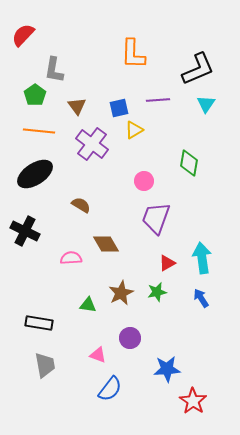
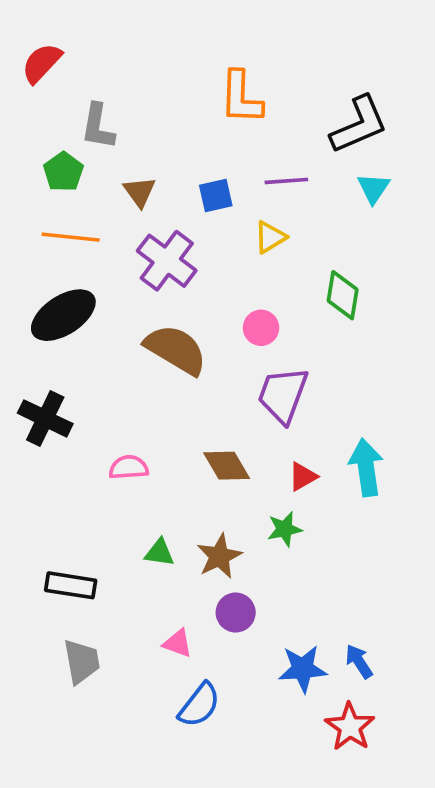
yellow triangle: (134, 130) -> (270, 237), moved
brown semicircle: (81, 205) -> (176, 350), moved, size x1.8
brown diamond: (106, 244) -> (227, 466), moved
brown star: (121, 293) -> (219, 556), moved
blue arrow: (201, 298) -> (359, 661), moved

